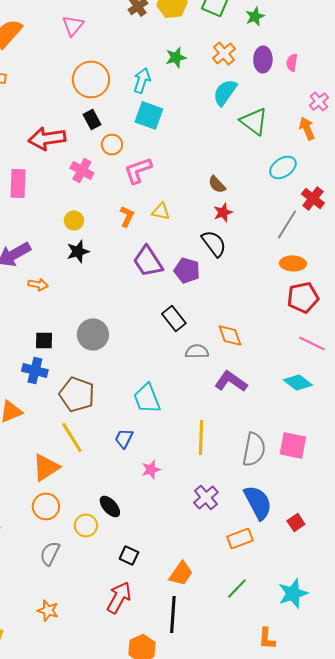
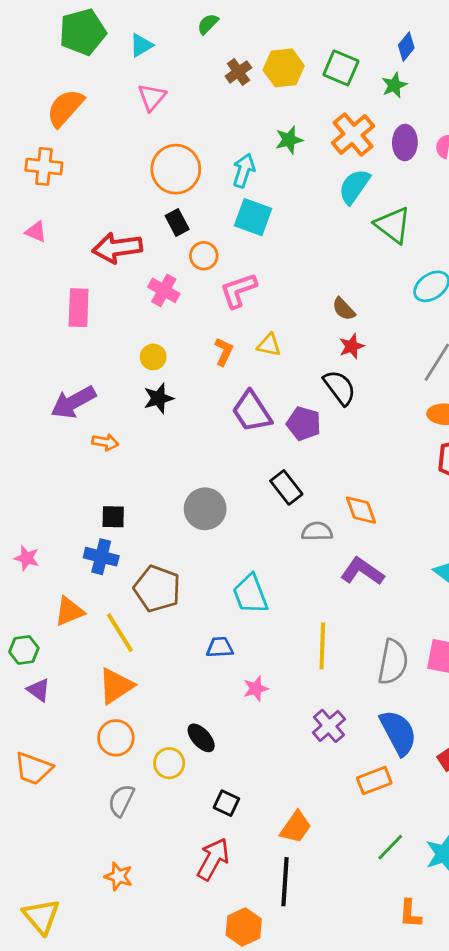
orange cross: (224, 53) -> (353, 135), size x1.4
gray circle: (93, 334) -> (205, 509), moved
yellow line: (72, 437) -> (120, 633), moved
blue trapezoid: (124, 438) -> (220, 647), turned 60
green line: (237, 588) -> (390, 847), moved

